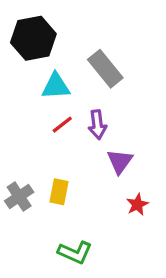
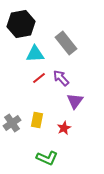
purple arrow: (97, 125) -> (61, 78), turned 144
red star: (137, 205) -> (64, 128), moved

